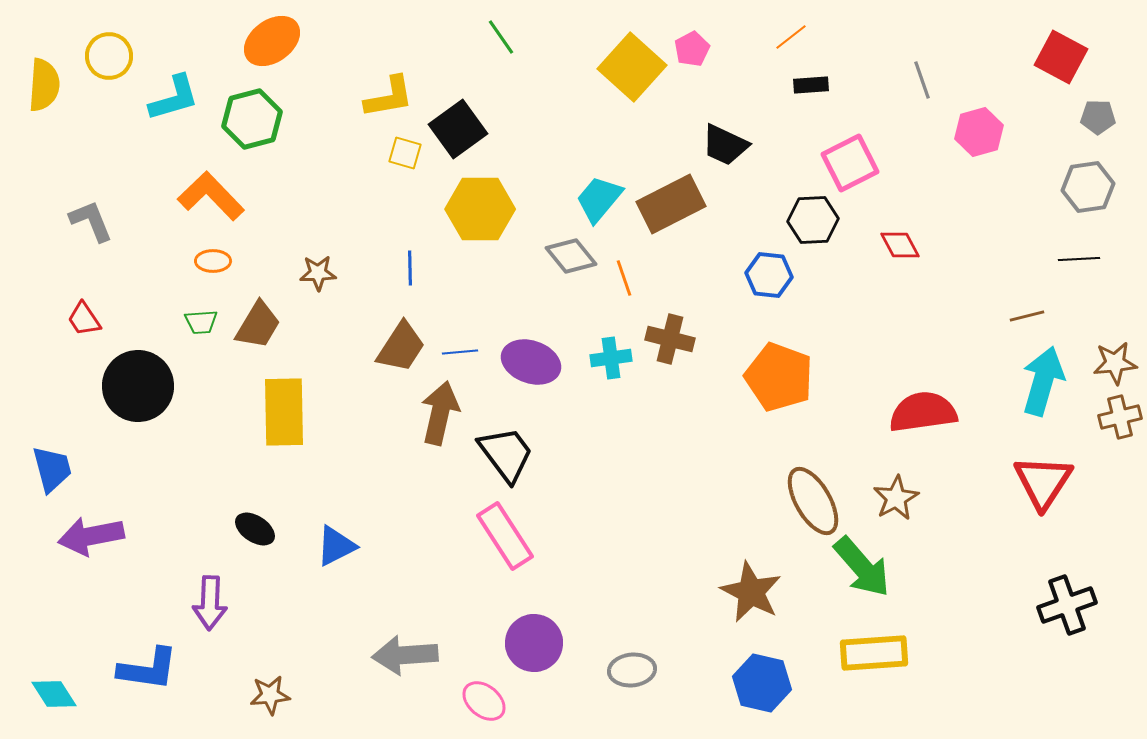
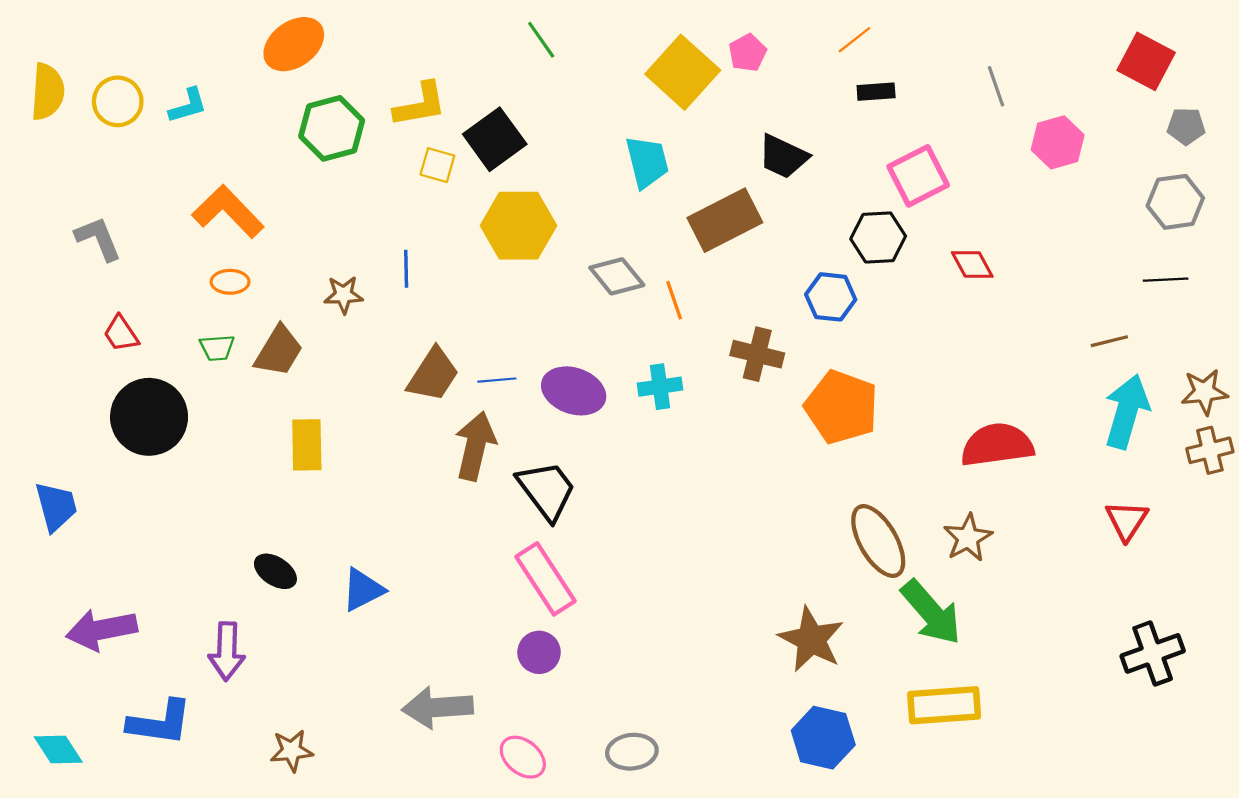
yellow circle: (109, 56) -> (118, 101), moved
cyan L-shape: (174, 98) -> (188, 106), size x0.7
green hexagon: (252, 119) -> (332, 128), moved
cyan trapezoid: (599, 199) -> (647, 162), moved, turned 126
blue line: (410, 268) -> (406, 269), moved
red trapezoid: (84, 319) -> (121, 334), moved
brown cross: (670, 339) -> (757, 354), moved
yellow rectangle: (284, 412) -> (307, 445), size x0.7
red triangle: (1043, 482) -> (1127, 521), size x0.7
purple arrow: (91, 536) -> (101, 630), moved
purple circle: (534, 643) -> (539, 652), moved, size x0.7
gray ellipse: (632, 670) -> (632, 752), moved

